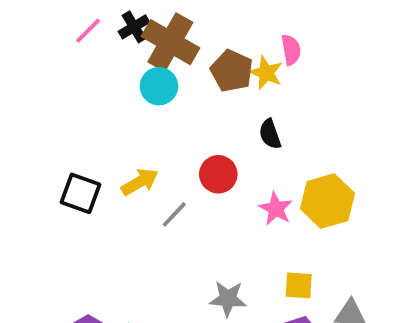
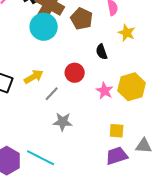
yellow star: (266, 73) -> (127, 33), moved
cyan circle: (159, 86) -> (44, 27), size x1.4
gray star: (228, 299) -> (63, 122), moved

